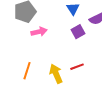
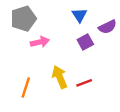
yellow arrow: (56, 74) -> (60, 77), moved

